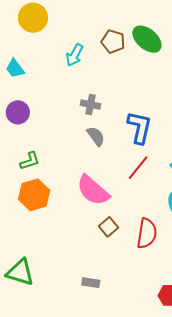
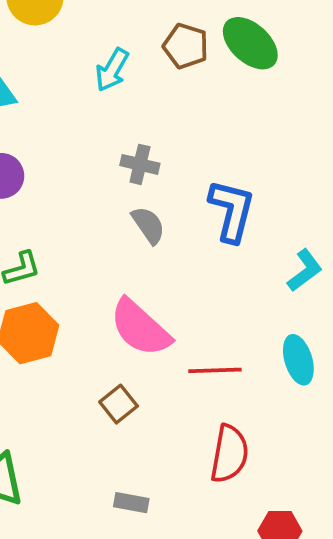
red line: (138, 168) -> (215, 370), moved, turned 48
brown square: (108, 227) -> (119, 404), moved
red semicircle: (147, 233) -> (229, 454), moved

